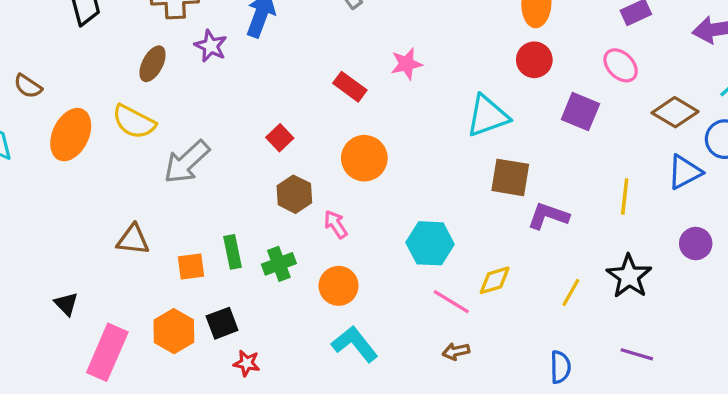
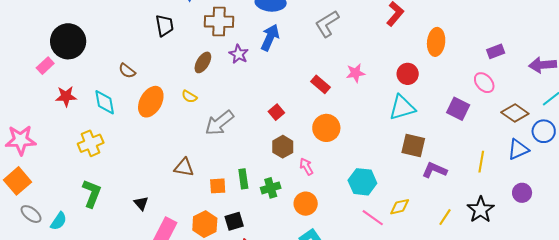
red circle: (534, 60) -> (408, 74), moved
yellow semicircle: (134, 122) -> (189, 97), size x0.6

